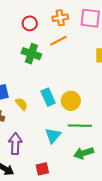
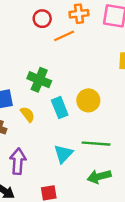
orange line: (58, 41) -> (64, 36), moved
green cross: (31, 54) -> (39, 80), moved
yellow circle: (71, 101) -> (88, 100), moved

